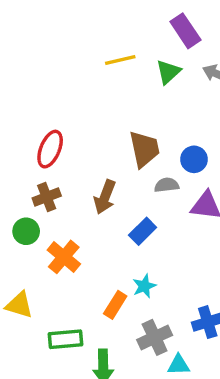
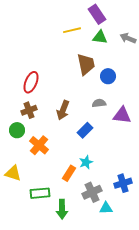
purple rectangle: (185, 31) -> (97, 14), moved
green triangle: (168, 72) -> (100, 37), turned 49
brown trapezoid: (144, 149) -> (86, 64), moved
blue circle: (194, 159) -> (108, 76), moved

